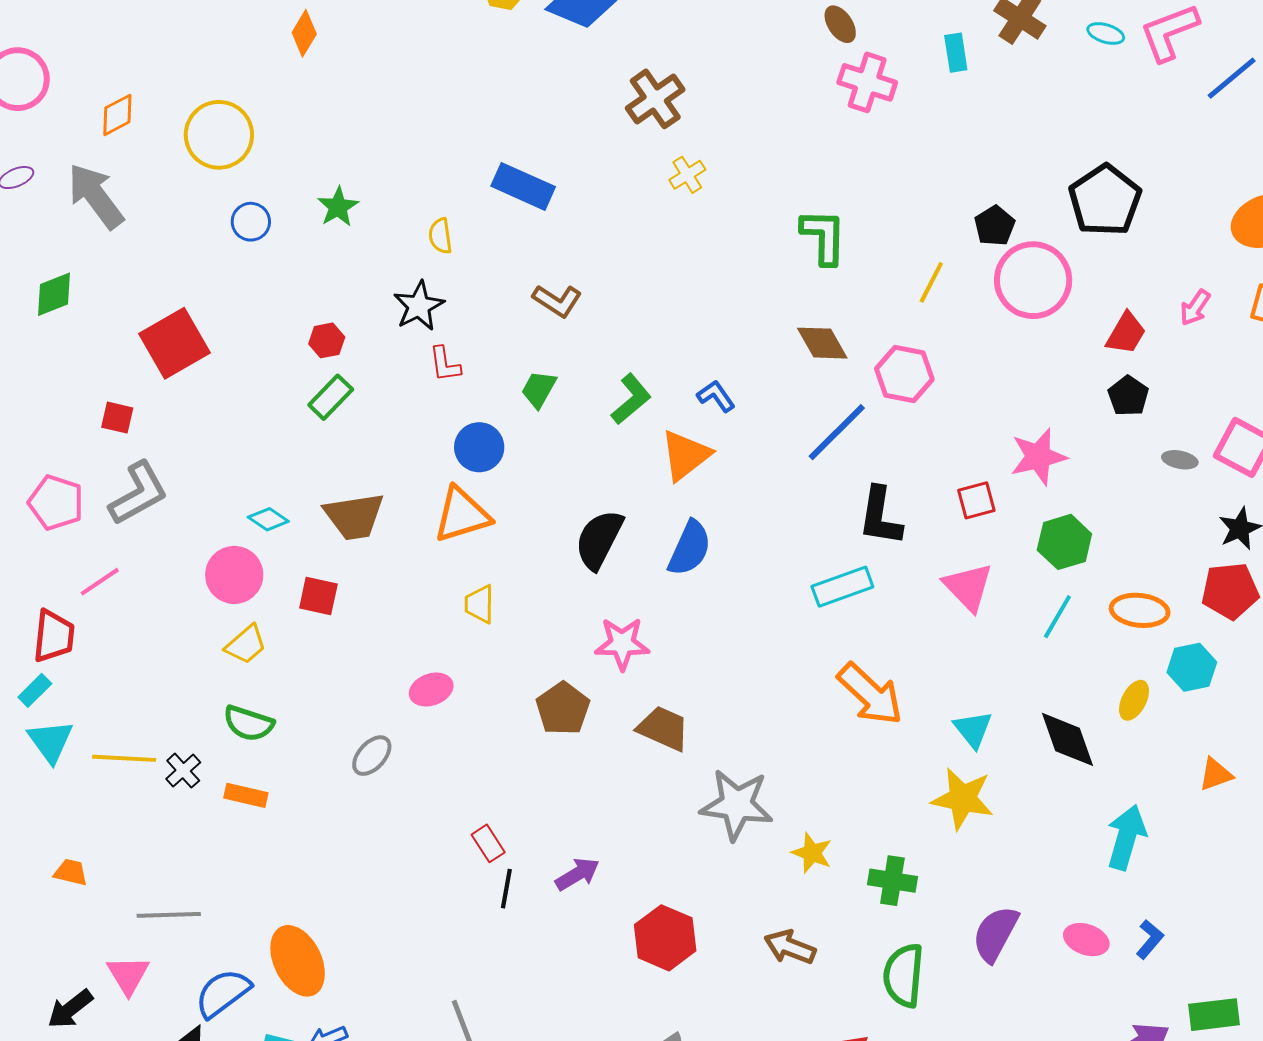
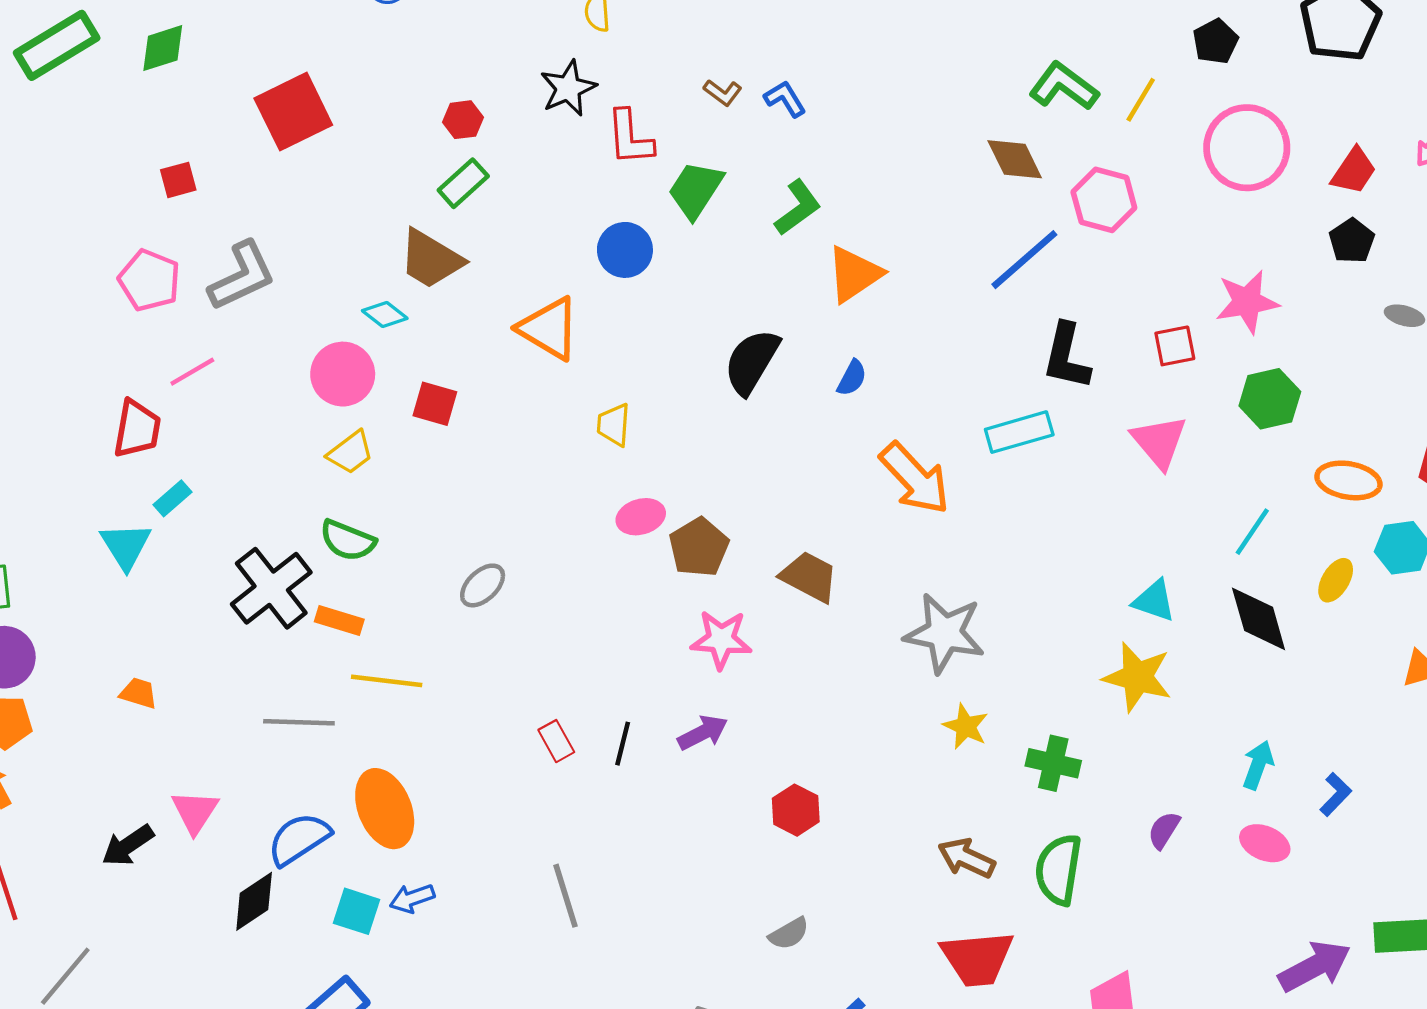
green L-shape: (824, 237) -> (1064, 86), moved, turned -58
pink circle: (1033, 280) -> (1247, 148), moved
brown L-shape: (557, 301) -> (723, 92), size x0.7
red L-shape: (445, 364) -> (630, 137), moved, size x1.4
green trapezoid: (539, 389) -> (696, 190), size x1.4
blue L-shape: (716, 396) -> (785, 99), moved
red square: (117, 418) -> (178, 180), moved, turned -32
orange triangle: (462, 515) -> (549, 328), moved, turned 44
brown trapezoid: (354, 516) -> (431, 259), moved, turned 36
blue semicircle: (690, 548) -> (852, 378), size x0.6
cyan line: (1057, 617) -> (1252, 532), moved
pink star: (622, 644) -> (721, 640), moved
cyan rectangle: (35, 690) -> (172, 498), moved
pink ellipse: (431, 690) -> (641, 517), moved
orange arrow: (870, 694) -> (915, 478), moved
cyan triangle: (973, 729) -> (1154, 601), turned -36
yellow line: (124, 758) -> (387, 681), moved
black cross: (183, 771) -> (271, 588), size x2.0
gray star: (737, 805) -> (944, 633), moved
cyan arrow: (1126, 837) -> (1258, 765), moved, size x0.7
red rectangle: (488, 843) -> (556, 741), moved
gray line: (169, 915) -> (299, 722), moved
purple semicircle: (995, 934) -> (1164, 830), size x0.6
red hexagon: (665, 938) -> (796, 810), size x0.7
blue L-shape: (1150, 939) -> (1336, 794), moved
brown arrow: (790, 947) -> (966, 858), moved

